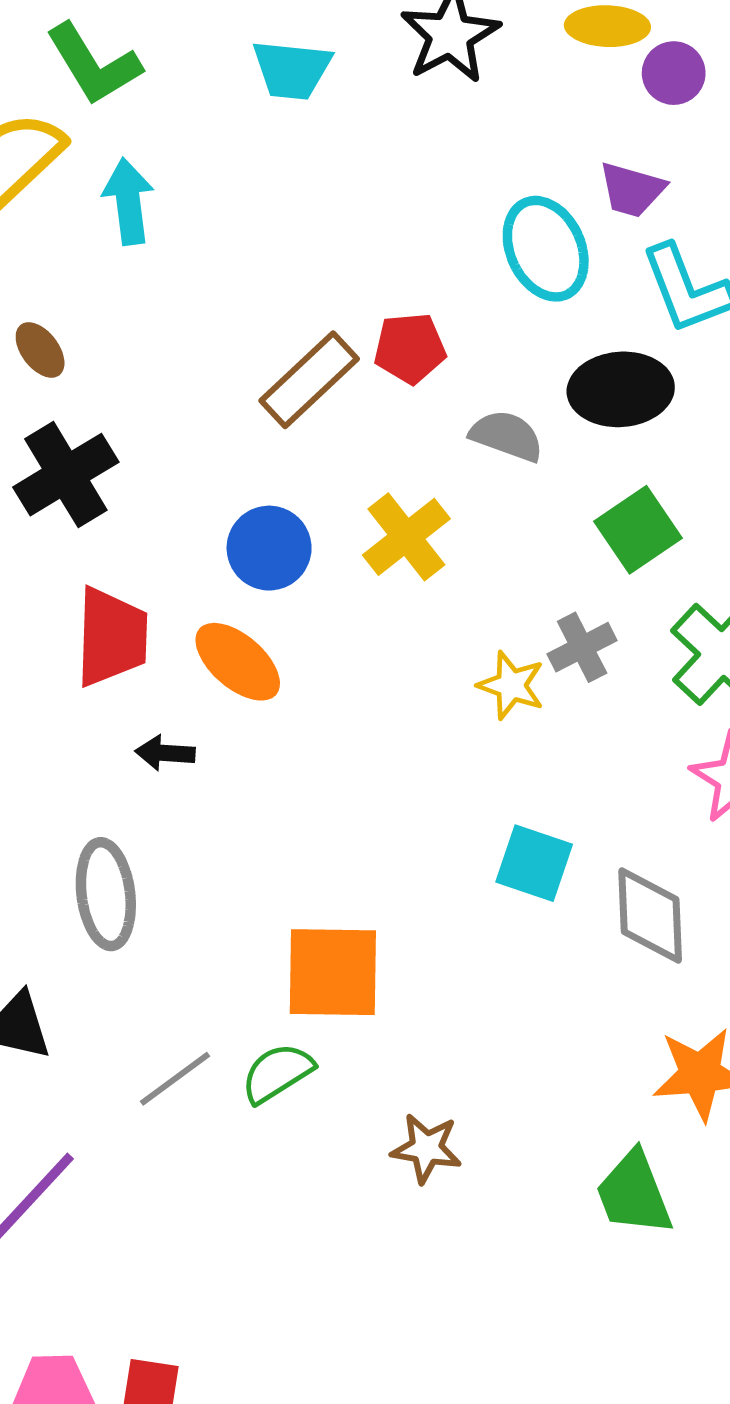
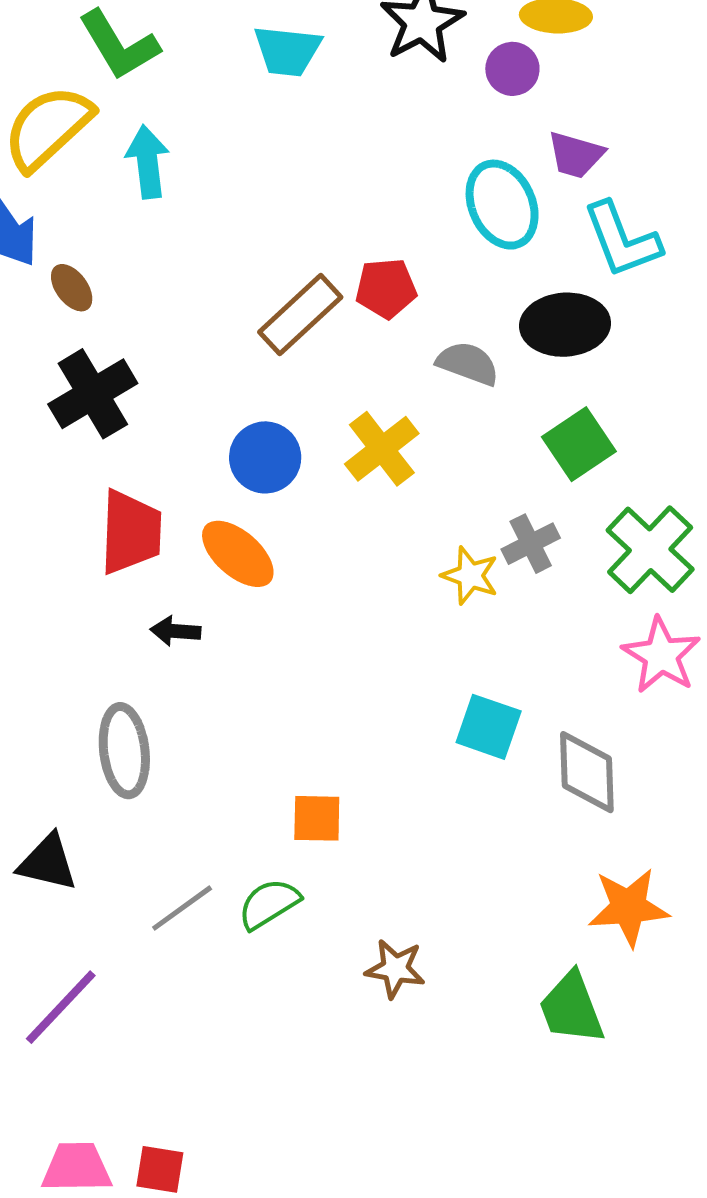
purple circle: (674, 73) -> (512, 69), moved
orange square: (333, 972) -> (317, 818), size x0.6

